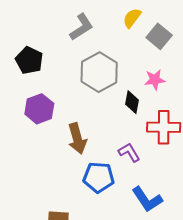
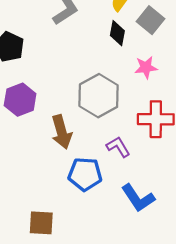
gray hexagon: (99, 72) -> (99, 96), moved
black diamond: (132, 102) -> (117, 33), moved

